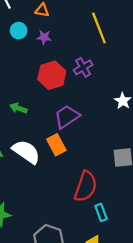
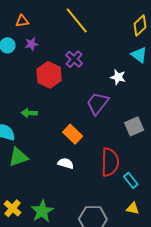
purple trapezoid: (67, 117) -> (98, 103), moved
white semicircle: (26, 152) -> (66, 163), moved, size x0.6

